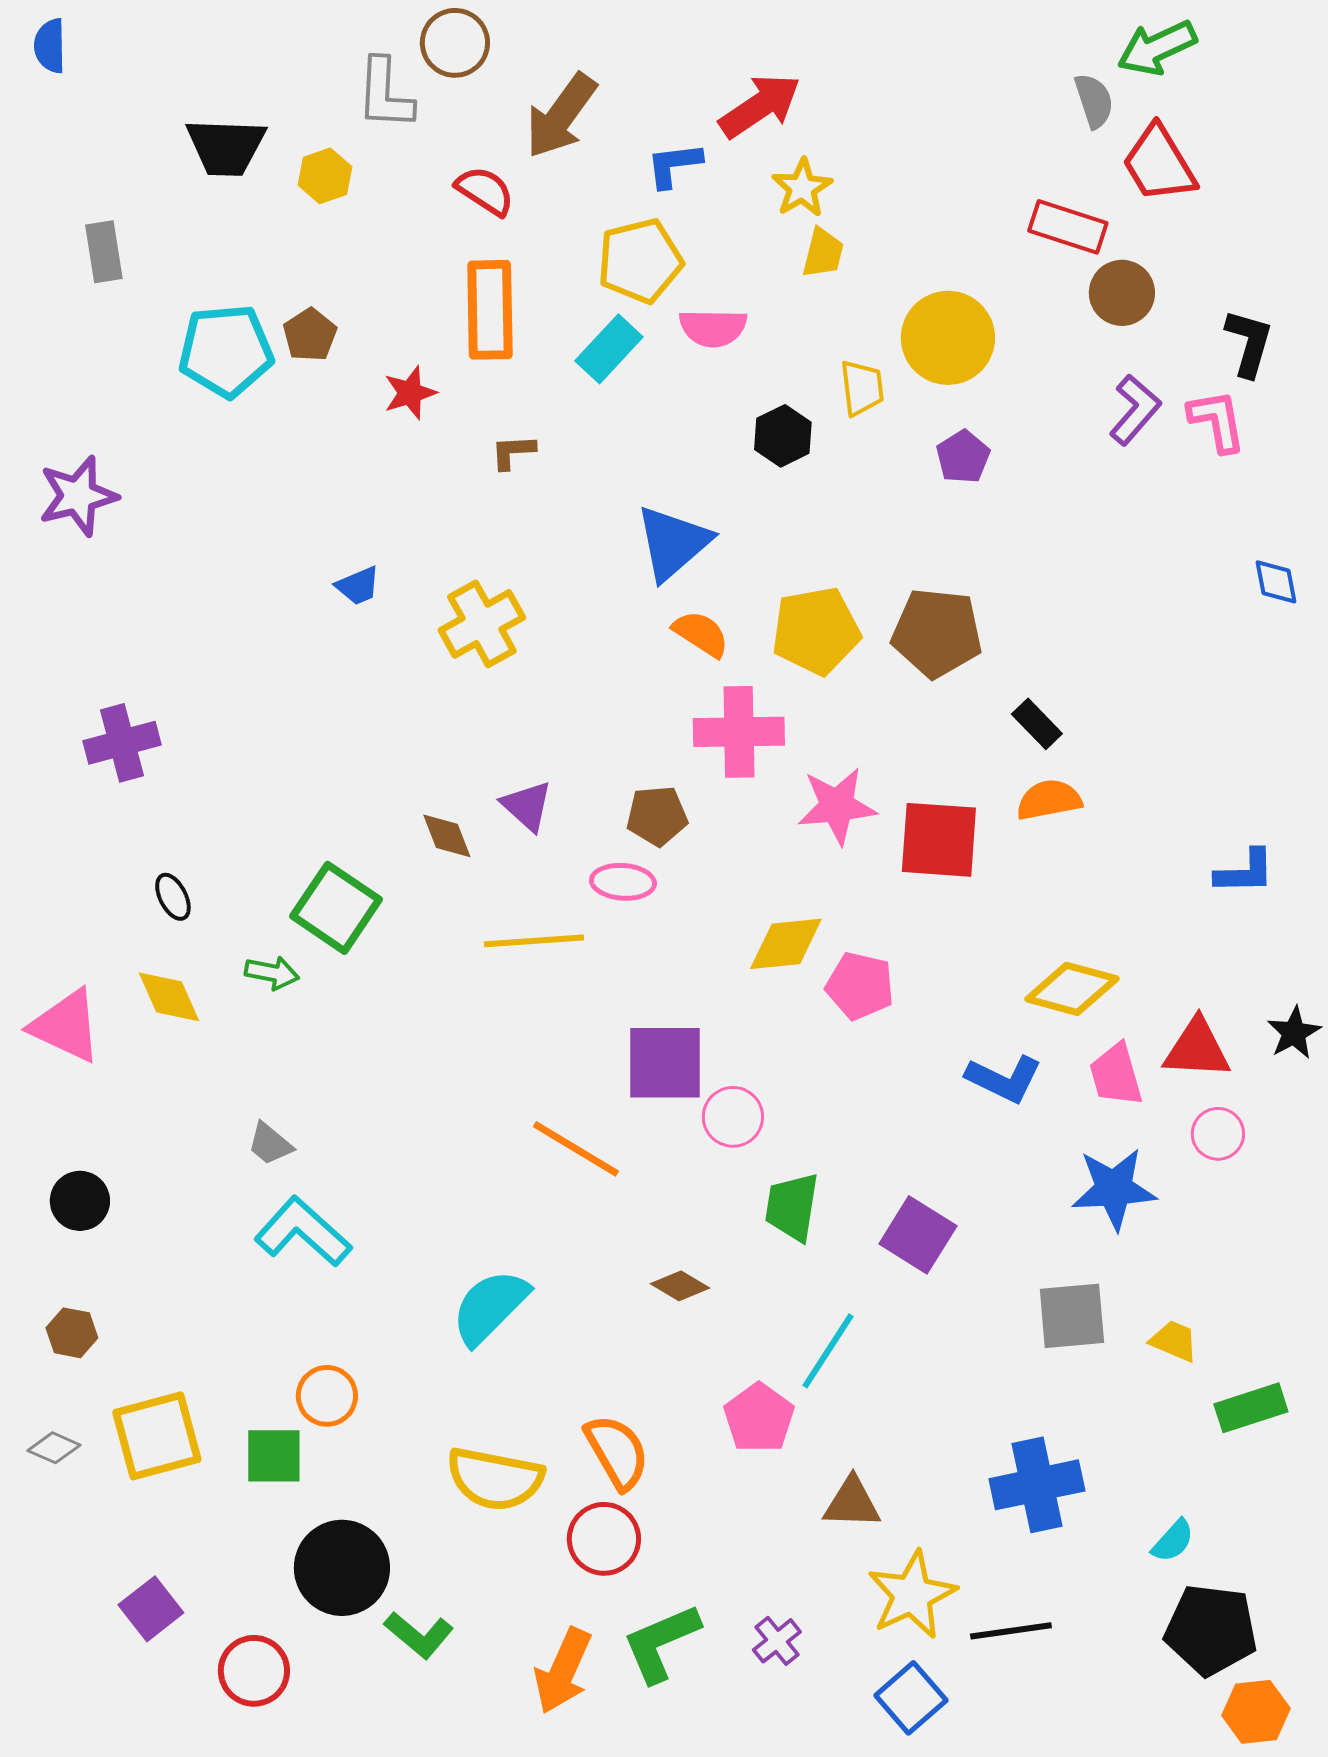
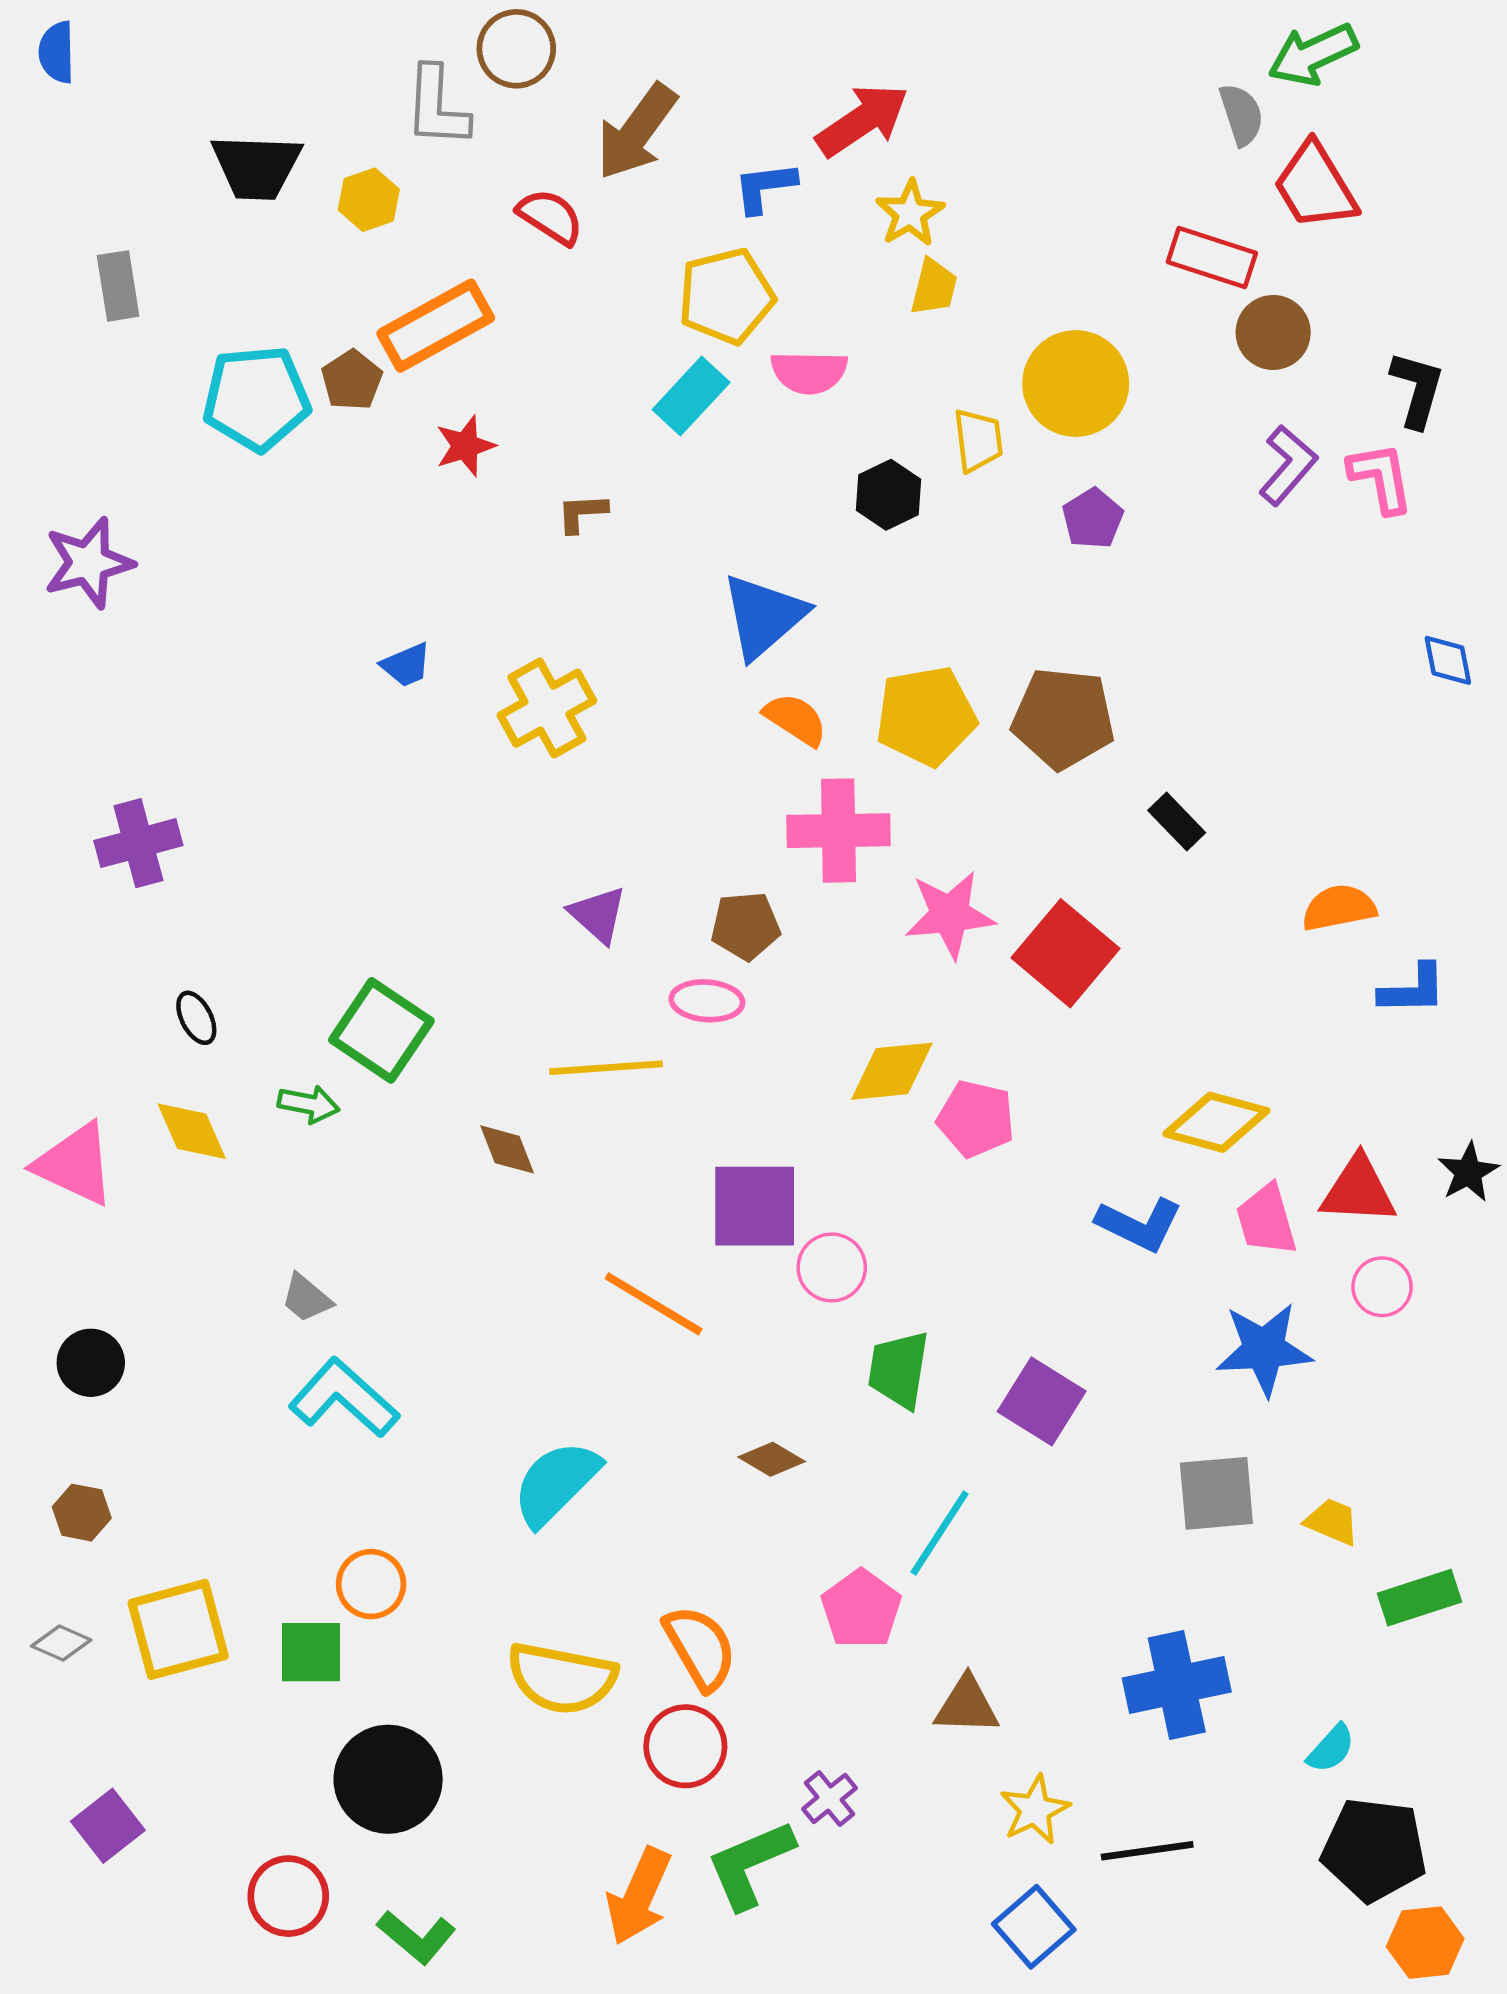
orange rectangle: (490, 310) -> (436, 326), moved, turned 62
orange semicircle: (1049, 800) -> (1339, 908), moved
brown diamond: (447, 836) -> (507, 1149), moved
red square: (939, 840) -> (1065, 953), turned 36
yellow star: (912, 1595) -> (1035, 1810), size x0.7
purple square: (151, 1609) -> (108, 1826), moved
green L-shape: (419, 1635) -> (416, 1937), moved
purple cross: (777, 1641) -> (829, 1798), moved

